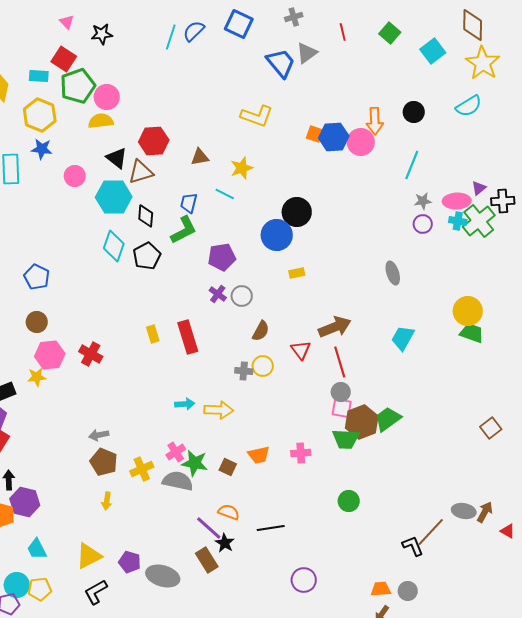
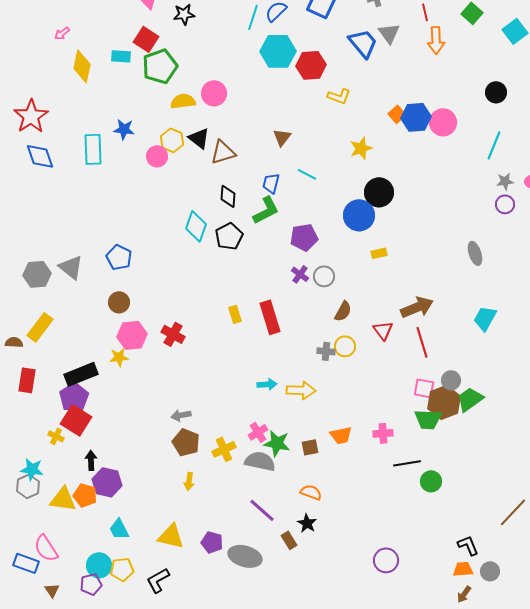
gray triangle: (307, 53) -> (389, 33), turned -30
pink circle: (107, 97) -> (214, 93), moved
yellow hexagon: (40, 115) -> (172, 140), moved, size x0.7
yellow L-shape: (257, 116) -> (339, 96), size x0.7
orange arrow: (375, 121) -> (436, 40), moved
orange square: (315, 134) -> (397, 114), turned 30
red hexagon: (154, 141) -> (311, 65), moved
brown triangle: (200, 157) -> (282, 137), turned -42
yellow star: (242, 168) -> (361, 148), moved
cyan hexagon: (114, 197) -> (278, 51), moved
gray circle: (341, 392) -> (451, 380), moved
brown square: (228, 467) -> (310, 447), turned -36
purple line: (209, 528) -> (262, 510), moved
black line: (271, 528) -> (407, 463), moved
black L-shape: (413, 546) -> (468, 545), moved
yellow triangle: (89, 556) -> (171, 536), turned 40
brown rectangle: (207, 560) -> (289, 540), size x0.7
black L-shape: (96, 592) -> (158, 580), moved

